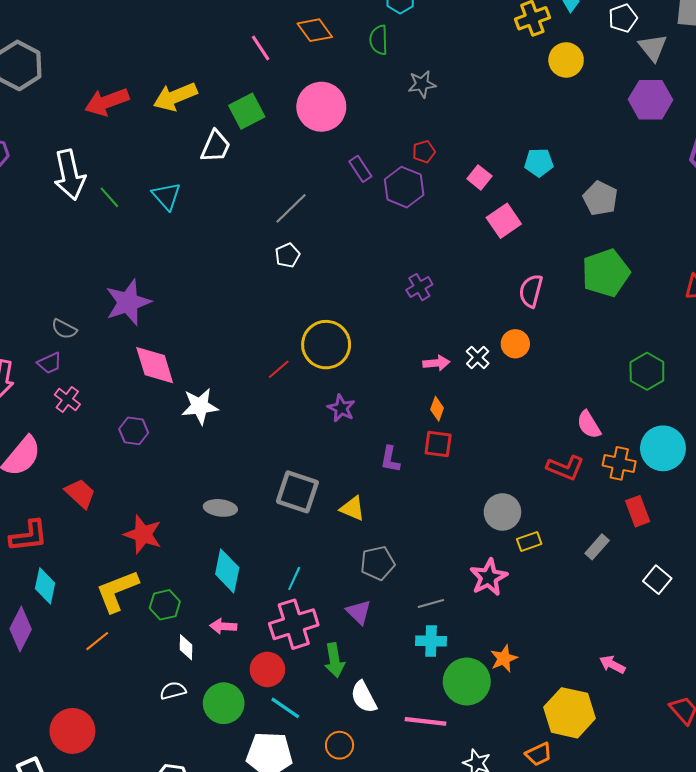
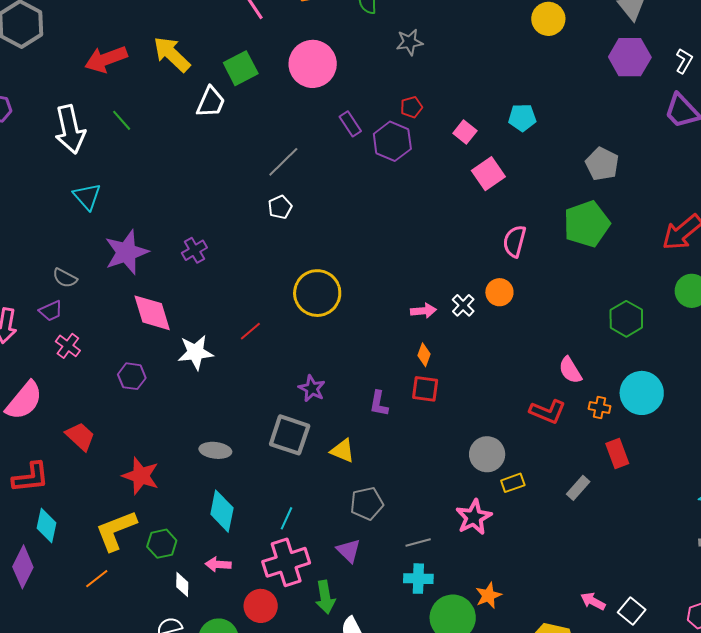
yellow arrow: (175, 97) -> (172, 54), turned 66
cyan triangle: (166, 196) -> (87, 197), moved
green line: (109, 197) -> (122, 120), moved
gray pentagon: (600, 198) -> (602, 164), moved
purple cross: (419, 287) -> (194, 250), moved
red line: (279, 369) -> (250, 331), moved
purple star: (341, 408) -> (312, 389), moved
orange cross: (619, 463) -> (599, 408), size x0.7
white square: (657, 580) -> (632, 611), moved

